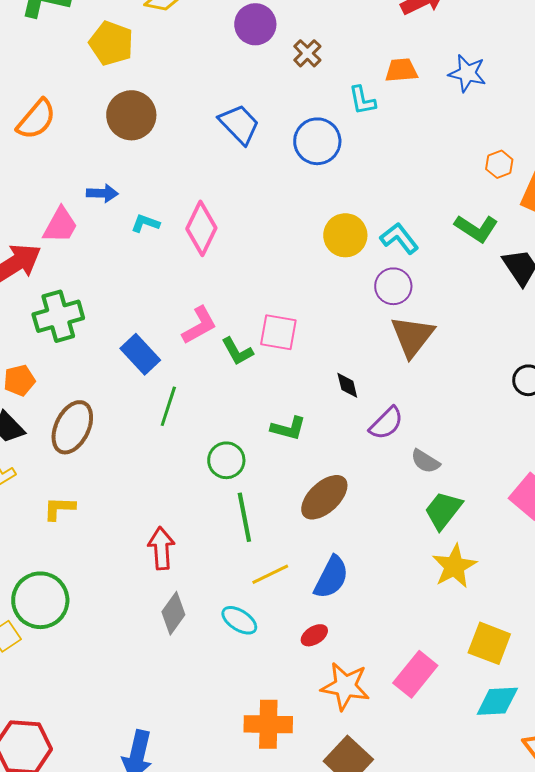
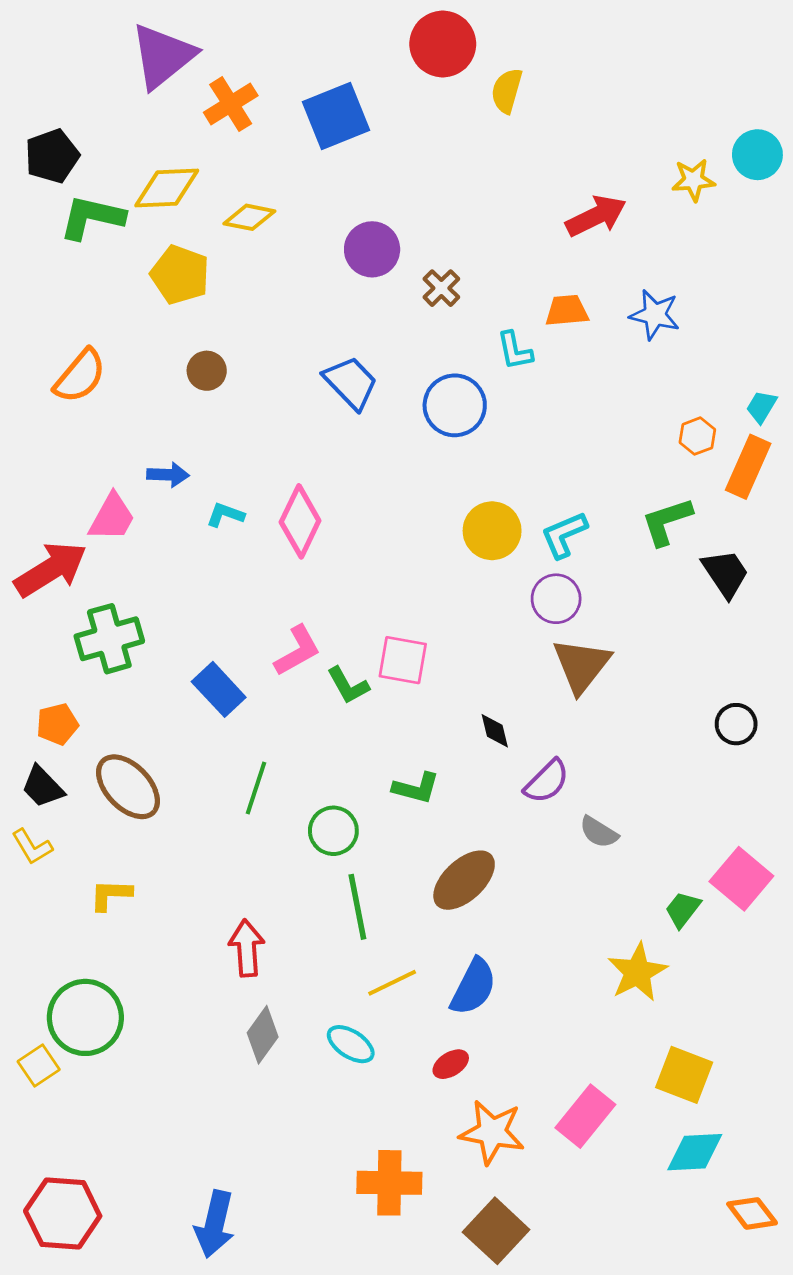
brown circle: (131, 115) -> (207, 371), size x0.6
green L-shape: (476, 228) -> (667, 521), turned 129
cyan L-shape: (399, 238) -> (564, 535), turned -75
green line: (168, 406) -> (256, 788), moved
brown ellipse: (72, 427) -> (128, 787), turned -70
green trapezoid: (443, 510) -> (683, 909), moved, size x0.7

